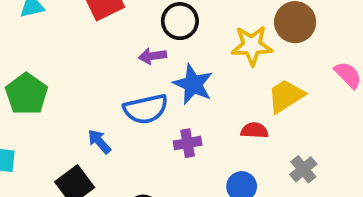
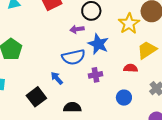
yellow star: (252, 46) -> (129, 24), turned -30
blue arrow: (99, 142) -> (57, 78), moved

